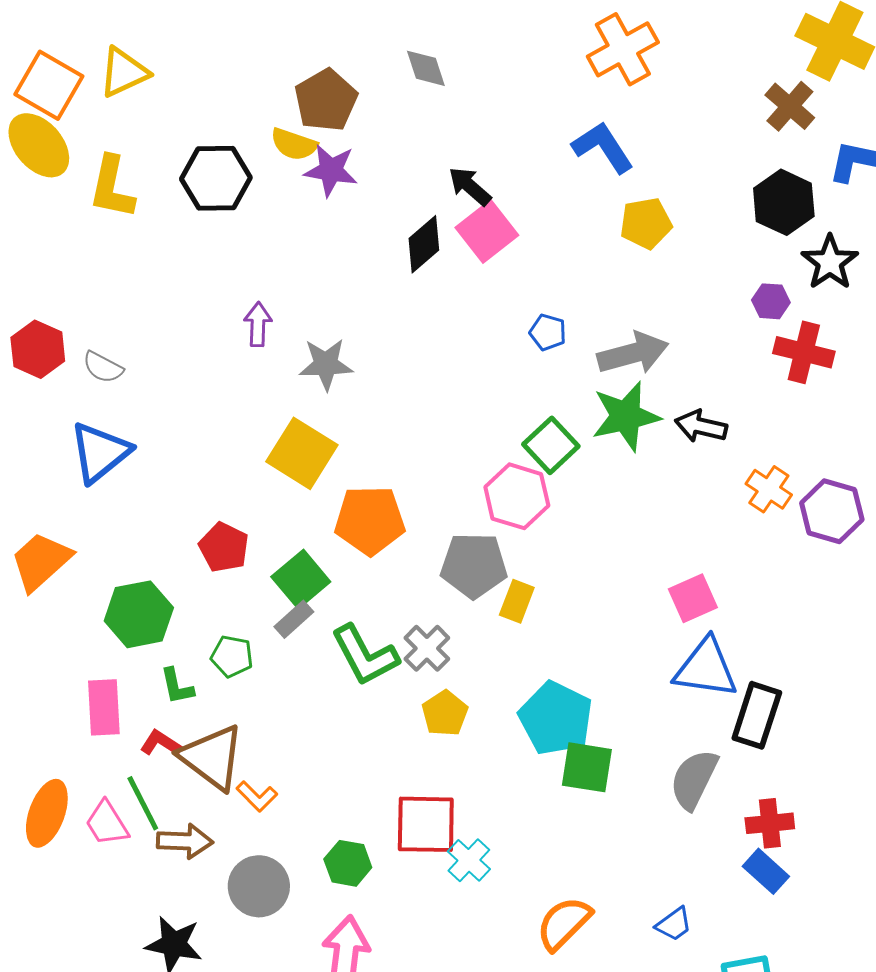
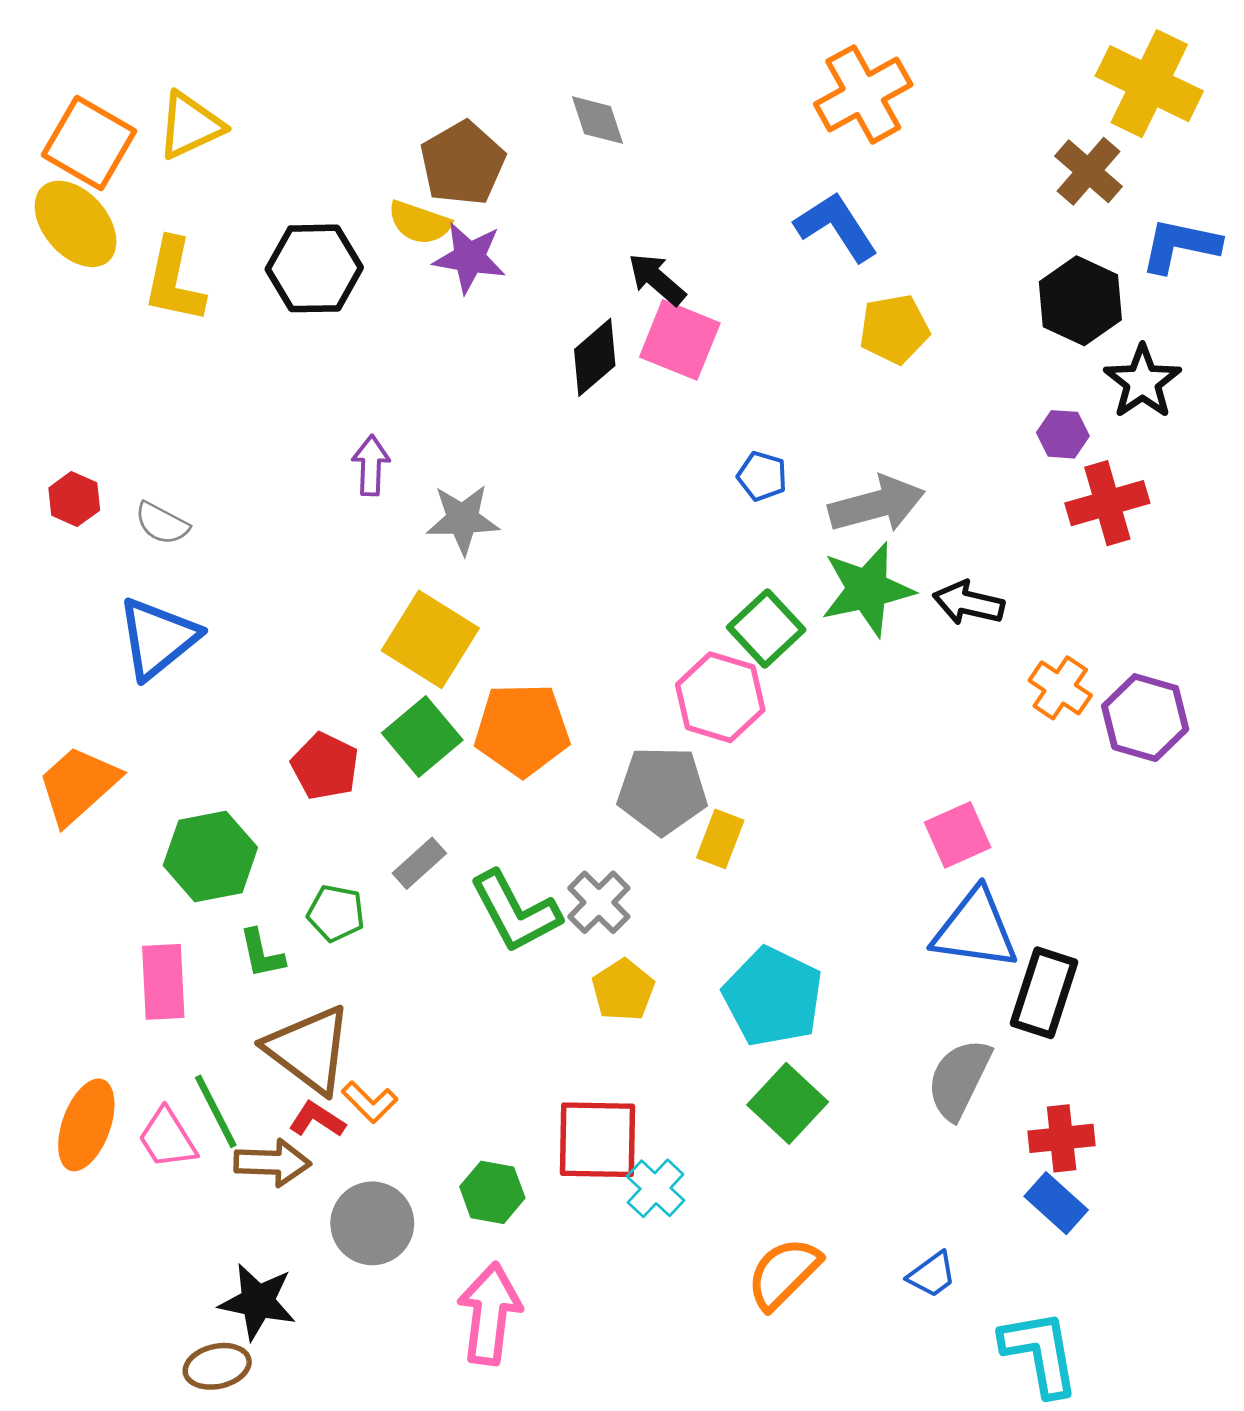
pink square: (487, 231) -> (680, 340), turned -30
red hexagon: (38, 349) -> (74, 499), size x0.7
red cross: (804, 352) -> (1107, 503), turned -30
green square: (301, 579) -> (422, 736), moved
red L-shape: (161, 743) -> (317, 1120), moved
green square: (587, 767) -> (788, 1103), moved, turned 34

